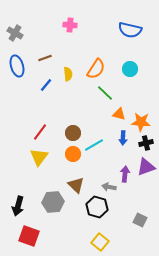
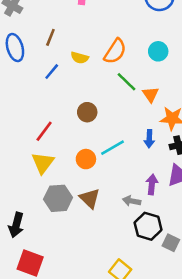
brown line: (45, 58) -> (50, 37), turned -48
yellow semicircle: (68, 74) -> (80, 58), turned 112
orange triangle: (119, 114) -> (151, 94), moved, turned 40
brown circle: (73, 133) -> (87, 112), moved
gray hexagon: (53, 202) -> (58, 198), moved
black hexagon: (97, 207) -> (148, 226), moved

